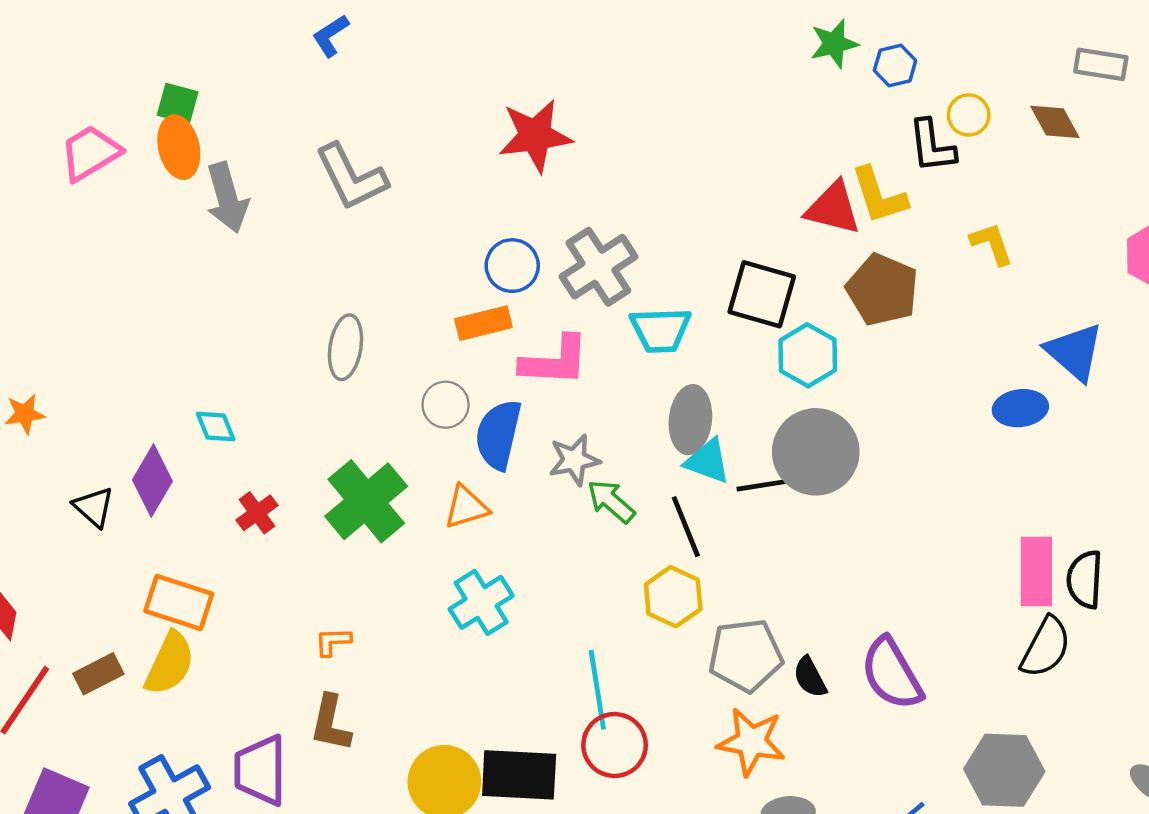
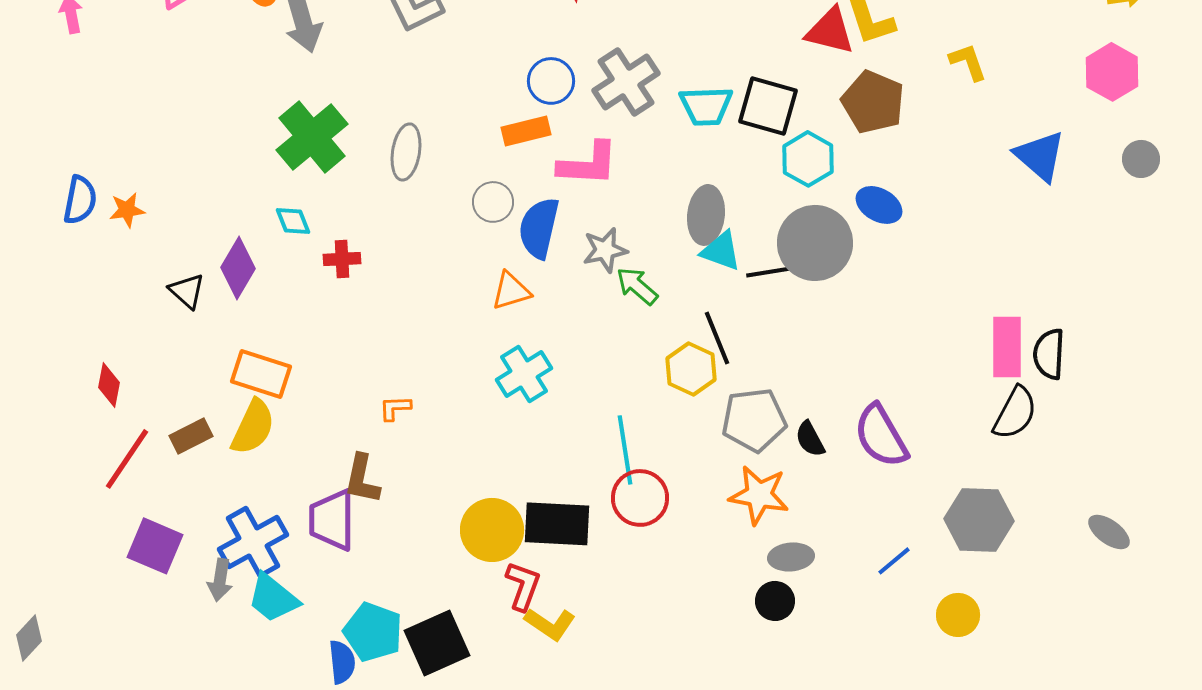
cyan trapezoid: (661, 330) -> (706, 106), moved
blue ellipse: (1020, 408) -> (879, 205), moved, turned 36
green cross: (366, 501) -> (312, 137), moved
red cross: (257, 513) -> (342, 259), moved, turned 33
black line: (686, 527) -> (717, 338), moved
brown L-shape: (331, 723) -> (362, 479), moved

